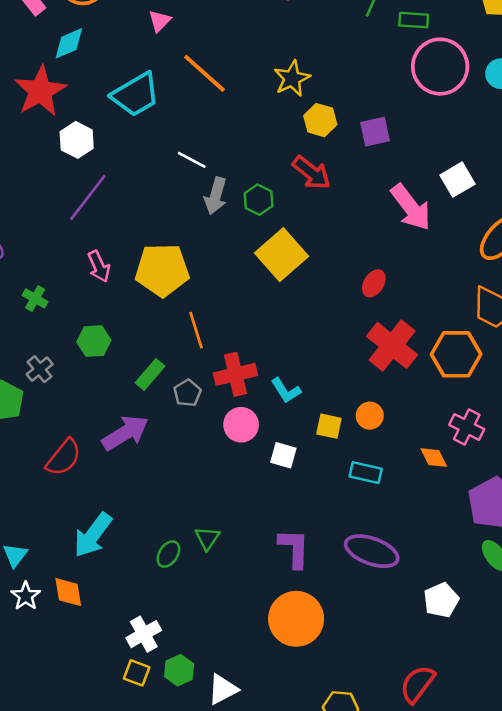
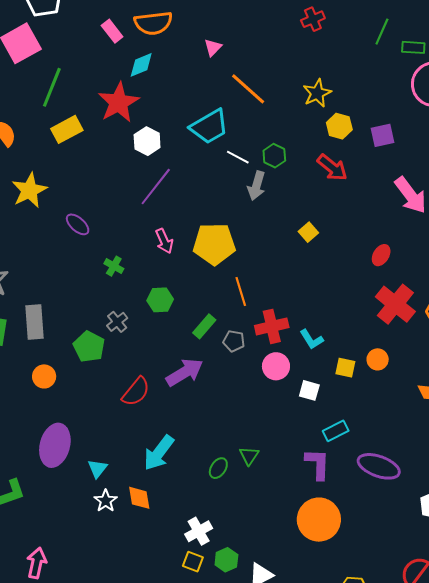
cyan trapezoid: (136, 95) -> (209, 127), moved
green hexagon: (259, 200) -> (274, 156), moved
yellow square: (281, 255) -> (308, 232), size x0.5
gray pentagon: (187, 393) -> (234, 341), turned -30
cyan rectangle: (366, 473) -> (336, 431), moved, turned -40

